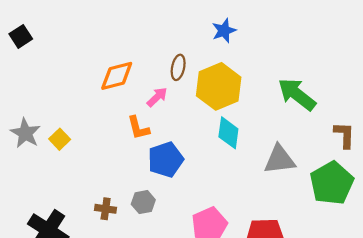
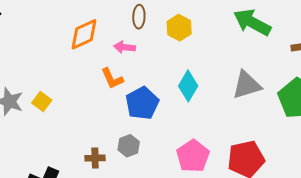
yellow hexagon: (219, 86) -> (179, 28), size x0.6
pink arrow: (157, 97) -> (124, 47), turned -120
cyan diamond: (228, 133) -> (188, 86), moved, turned 32

